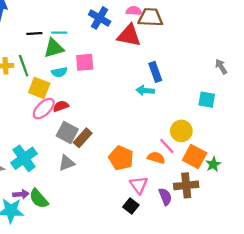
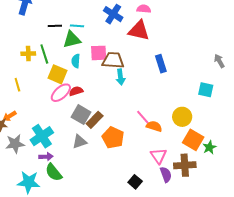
brown trapezoid: (150, 17) -> (113, 60), moved
cyan semicircle: (59, 72) -> (76, 61), turned 104
cyan arrow: (145, 91) -> (121, 77), moved, turned -105
pink line: (167, 146) -> (143, 117), moved
orange pentagon: (121, 158) -> (113, 138), moved
orange semicircle: (156, 158) -> (154, 126), moved
pink triangle: (139, 185) -> (159, 156), moved
purple arrow: (21, 194) -> (46, 157), moved

